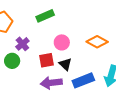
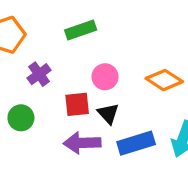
green circle: (12, 61) -> (21, 118), moved

